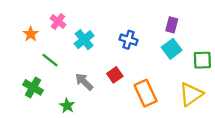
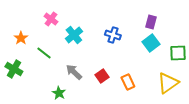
orange star: (31, 34) -> (21, 38), moved
red square: (115, 75) -> (102, 76), moved
green cross: (33, 87) -> (14, 69), moved
orange rectangle: (146, 93) -> (128, 82), size x0.7

